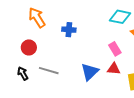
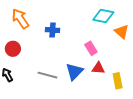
pink rectangle: (115, 49) -> (91, 48), moved
gray line: (49, 71) -> (47, 75), moved

